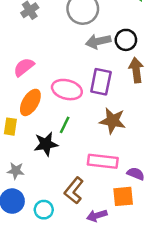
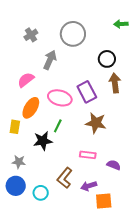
gray arrow: (98, 41) -> (50, 60), moved, turned 126
purple rectangle: (101, 82) -> (87, 92), turned -40
pink rectangle: (103, 161) -> (88, 155), size x0.7
orange square: (123, 196) -> (104, 201), moved
purple arrow: (97, 216) -> (89, 186), moved

